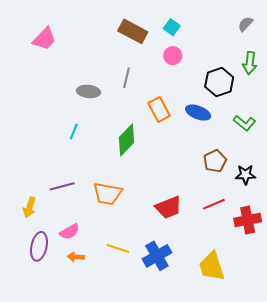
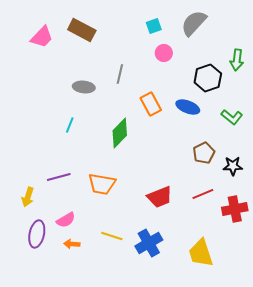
gray semicircle: (245, 24) -> (194, 23), moved, size x1.8
cyan square: (172, 27) -> (154, 26), moved, turned 35
brown rectangle: (133, 31) -> (82, 30), moved

